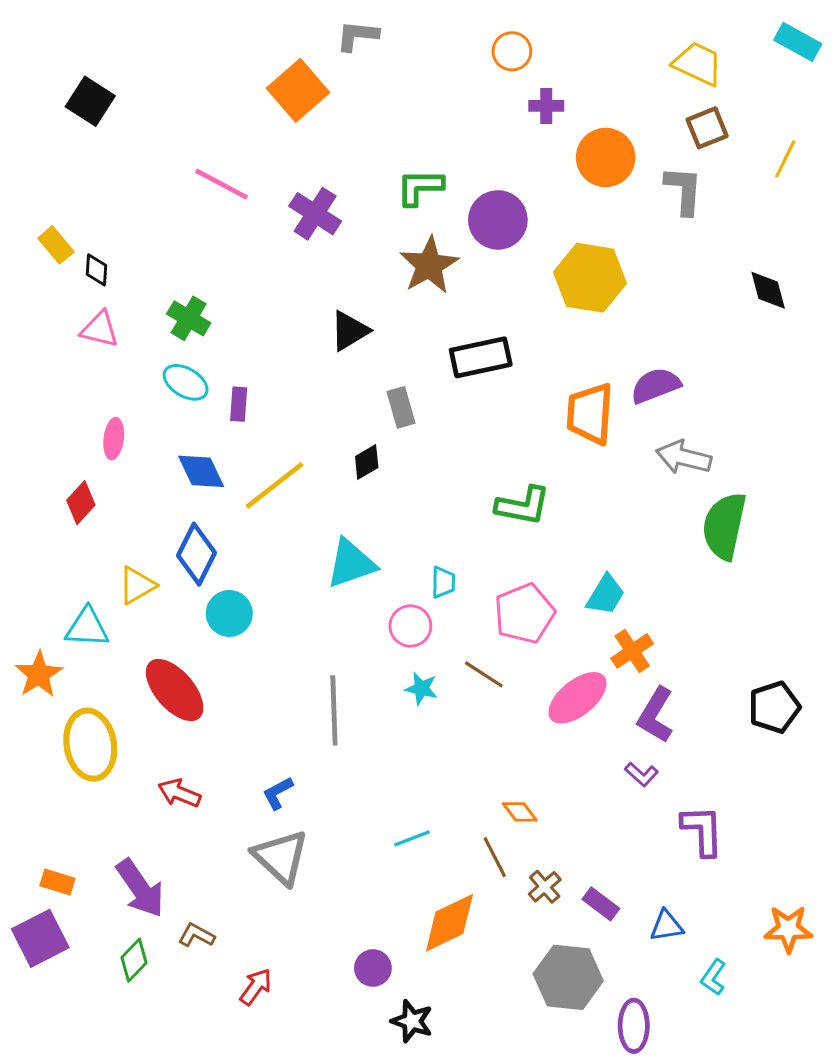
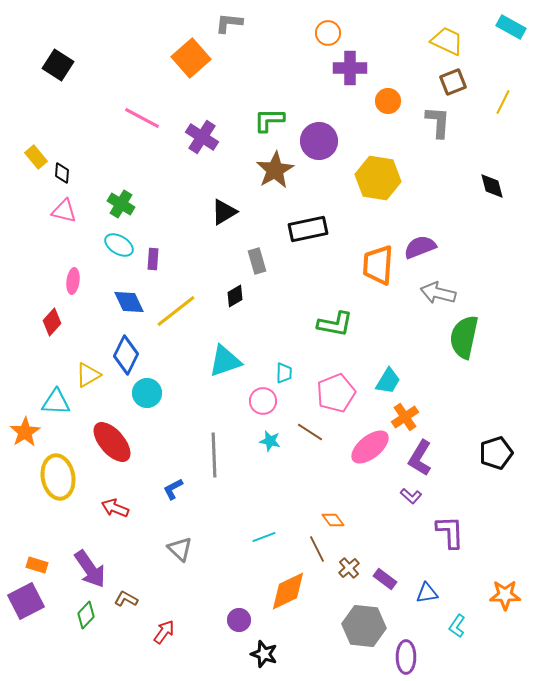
purple cross: (546, 106) -> (350, 68), size x1.5
orange circle: (606, 157) -> (388, 101), size x0.7
blue L-shape: (278, 793) -> (173, 489), moved
gray triangle: (281, 857) -> (180, 549), size x0.7

